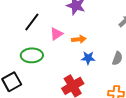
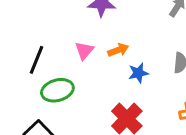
black line: (32, 22) -> (37, 60), moved

